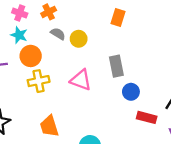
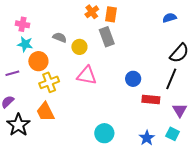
orange cross: (49, 12) -> (92, 12), moved
yellow circle: (79, 39) -> (79, 47), moved
gray rectangle: (116, 66) -> (107, 37), moved
orange trapezoid: (49, 126) -> (45, 112), moved

